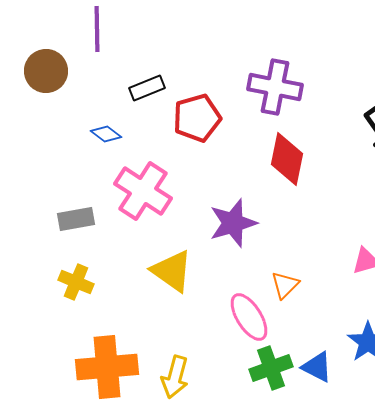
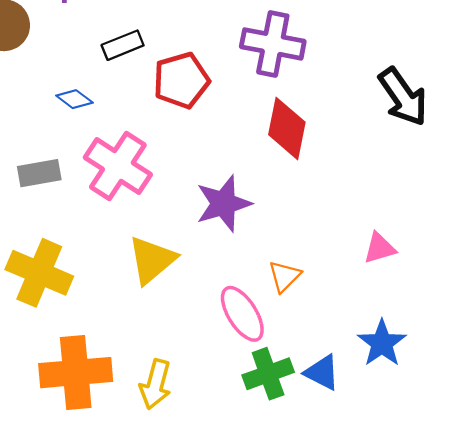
gray rectangle: (76, 219) -> (39, 173), moved
yellow triangle: (172, 271) -> (152, 260), turned 45
yellow cross: (76, 282) -> (39, 273), size x1.6

